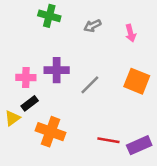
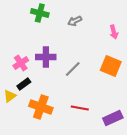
pink arrow: (131, 33) -> (114, 32), moved
pink cross: (26, 77) -> (21, 63), turned -35
red line: (108, 140) -> (80, 108), moved

